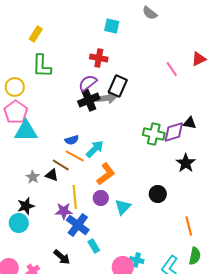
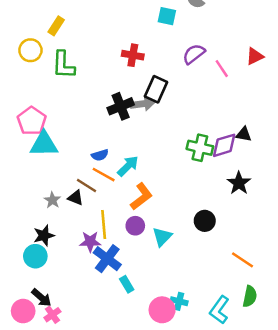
cyan square: (112, 26) -> (167, 16), moved
purple semicircle: (88, 83) -> (194, 54), moved
yellow circle: (15, 87) -> (30, 50), moved
orange line: (189, 226) -> (242, 260), turned -42
black arrow: (62, 257) -> (41, 298), moved

